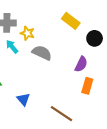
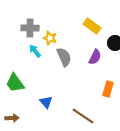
gray semicircle: (42, 53) -> (64, 57), turned 42
purple semicircle: (81, 64) -> (95, 57), moved

